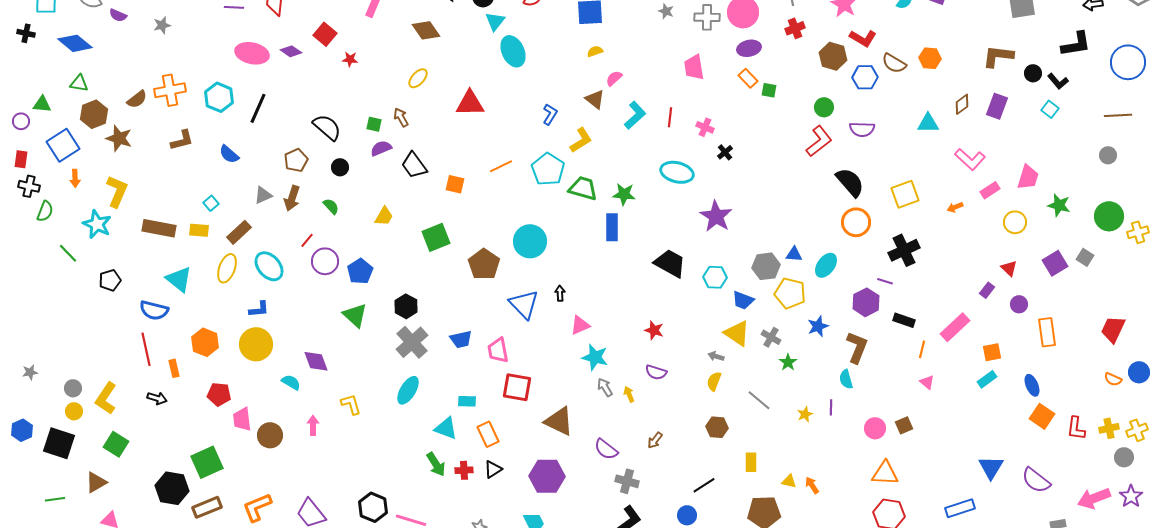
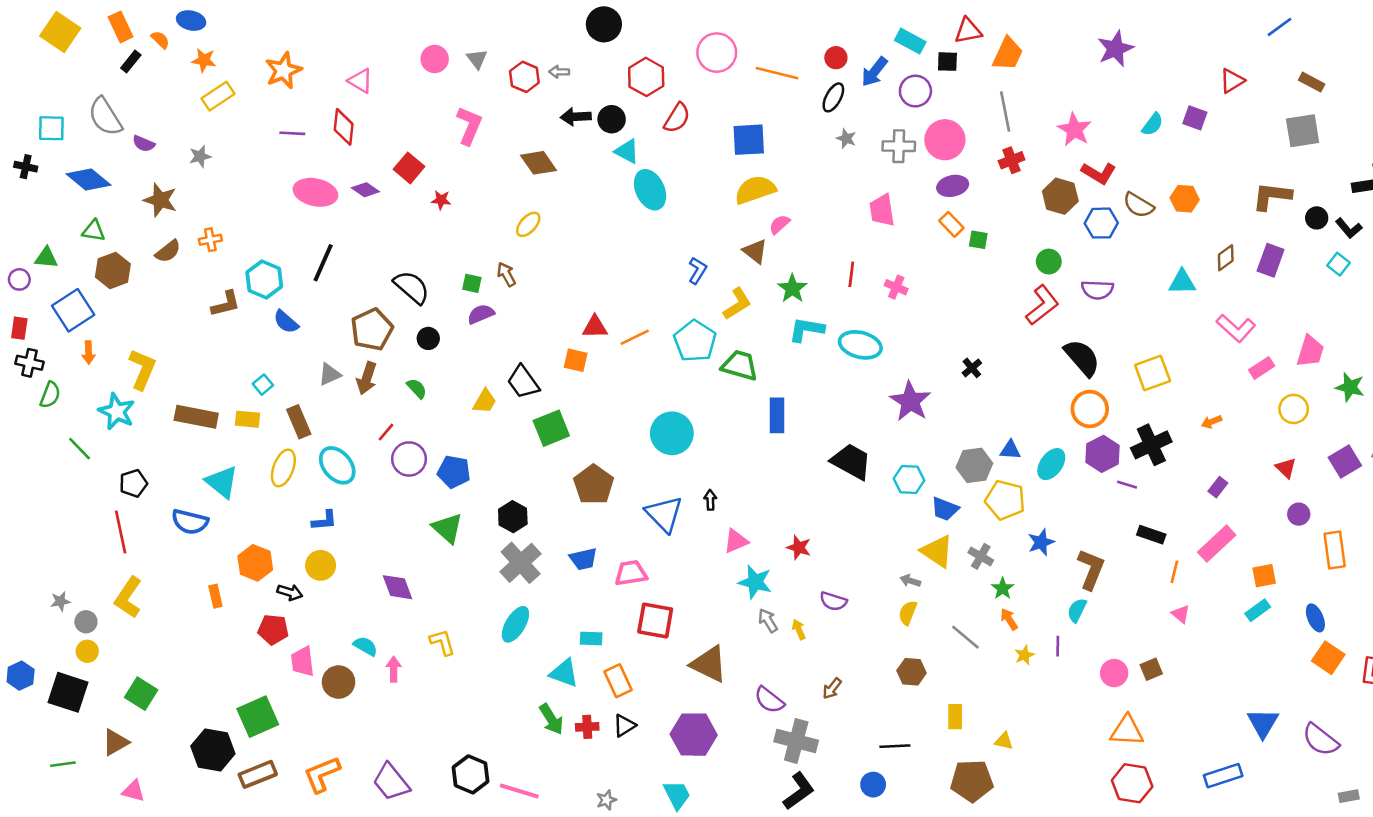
cyan triangle: (495, 21) -> (627, 151), turned -40
yellow semicircle: (595, 51) -> (755, 190), size x2.0
orange cross: (170, 90) -> (210, 240), size x0.6
cyan hexagon: (219, 97) -> (264, 279), moved
red triangle: (470, 103) -> (595, 327), moved, size x0.7
cyan L-shape: (635, 115) -> (806, 329), moved, turned -128
brown star: (119, 138) -> (160, 200), moved
black cross: (725, 152) -> (972, 368), moved
brown pentagon: (296, 160) -> (372, 329), size x1.4
black trapezoid: (414, 165) -> (523, 382), moved
green star: (624, 194) -> (792, 288), moved, turned 30
orange arrow: (955, 207) -> (1212, 422), moved
brown rectangle: (239, 232) -> (299, 422), turned -70
brown pentagon: (484, 264) -> (594, 485), moved
blue pentagon: (360, 271) -> (454, 472), turned -30
purple rectangle: (987, 290) -> (1218, 487), moved
purple hexagon: (866, 302) -> (1103, 454), moved
red star: (654, 330) -> (799, 547), moved
yellow circle: (256, 344) -> (321, 565), size x0.7
red line: (146, 349) -> (121, 532), moved
pink trapezoid: (498, 350) -> (631, 573), turned 92
gray star: (30, 372) -> (60, 601), moved
cyan semicircle: (846, 379) -> (1077, 610), turned 42
cyan semicircle: (291, 382) -> (365, 646), moved
yellow L-shape: (106, 398) -> (128, 597), moved
black arrow: (157, 398) -> (290, 592), moved
gray cross: (627, 481) -> (796, 741), size x1.4
black line: (704, 485) -> (895, 746), turned 30
orange arrow: (812, 485) -> (1009, 619), moved

